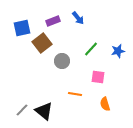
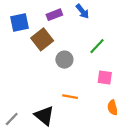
orange line: (75, 94) -> (70, 97), moved
gray line: (22, 110) -> (12, 119), moved

